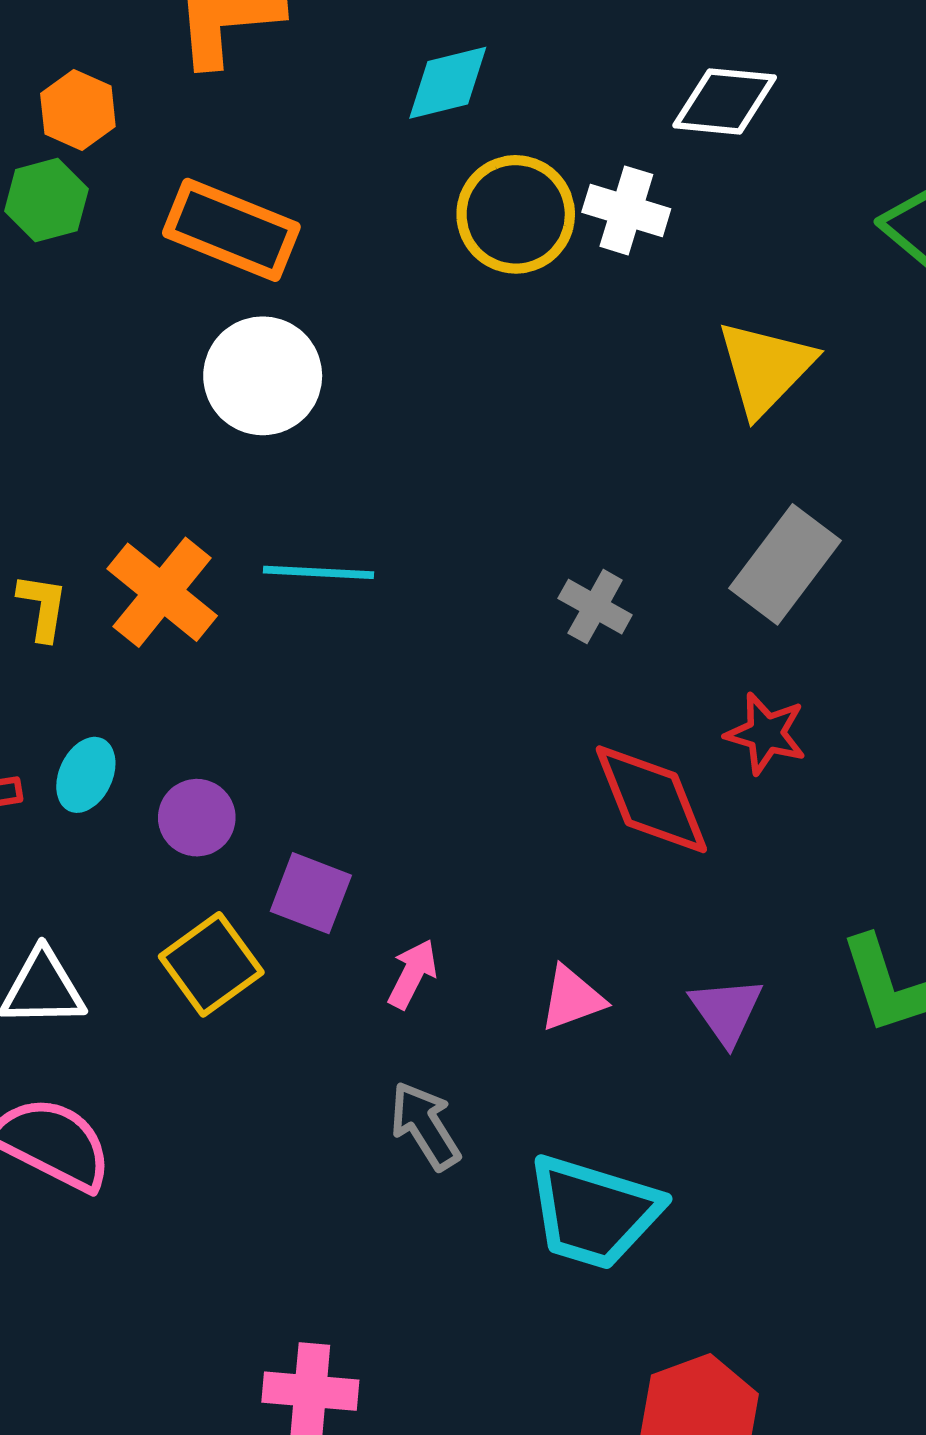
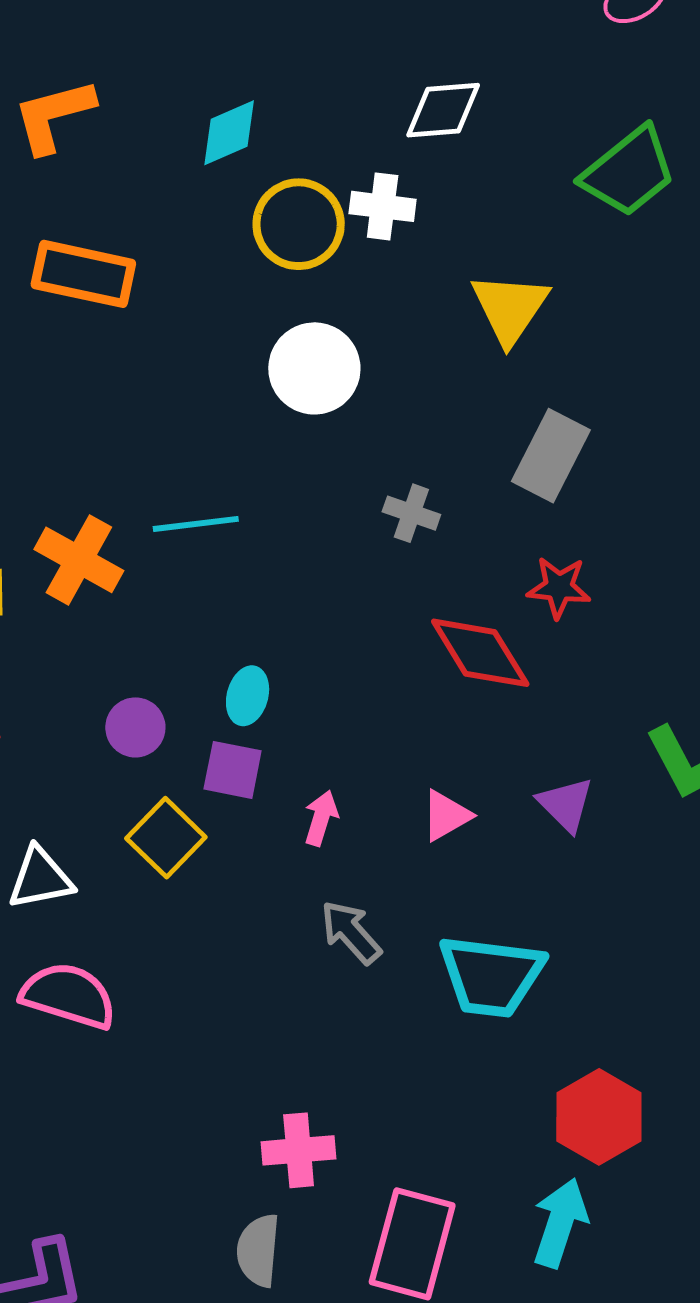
white circle: (263, 376) -> (314, 368), moved
cyan ellipse: (86, 775) -> (248, 696), moved

